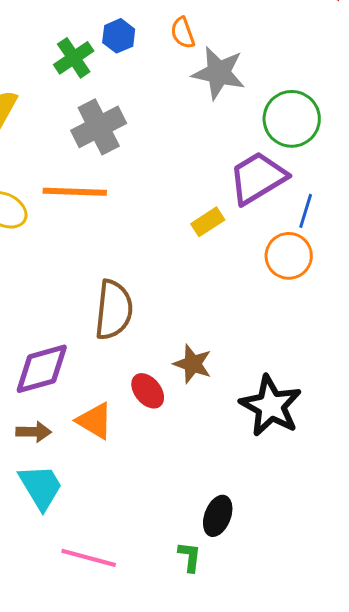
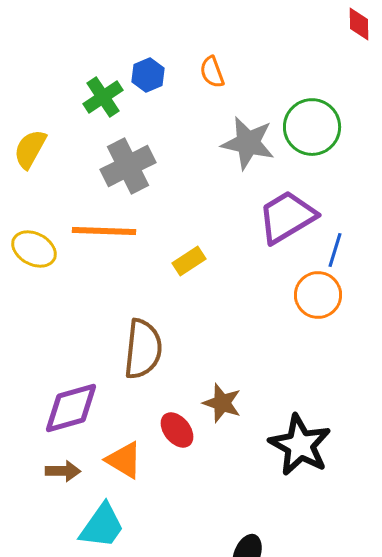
gray star: (219, 73) -> (248, 143), moved
green circle: (292, 119) -> (312, 127), moved
yellow rectangle: (208, 222) -> (189, 261), moved
cyan trapezoid: (41, 487) -> (102, 526), moved, turned 66

